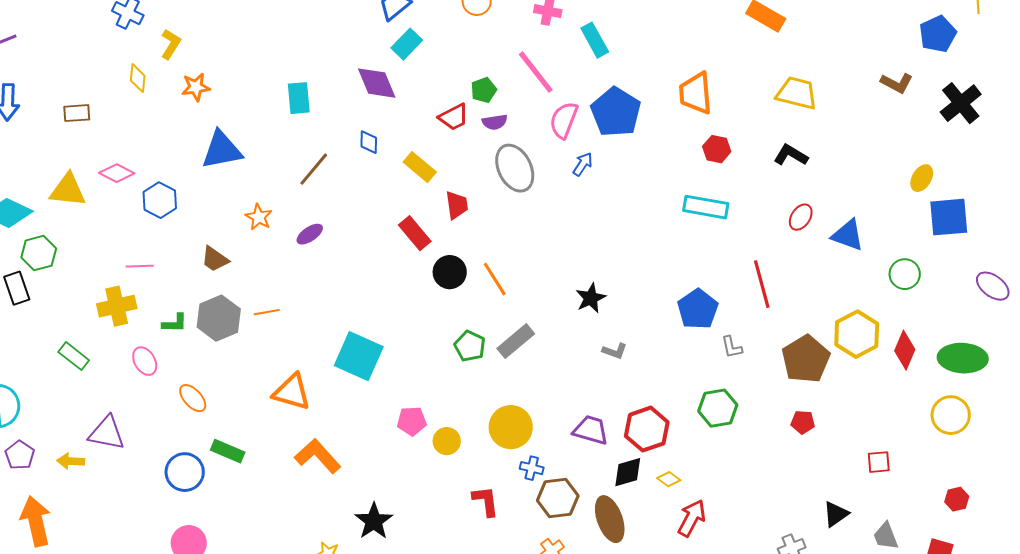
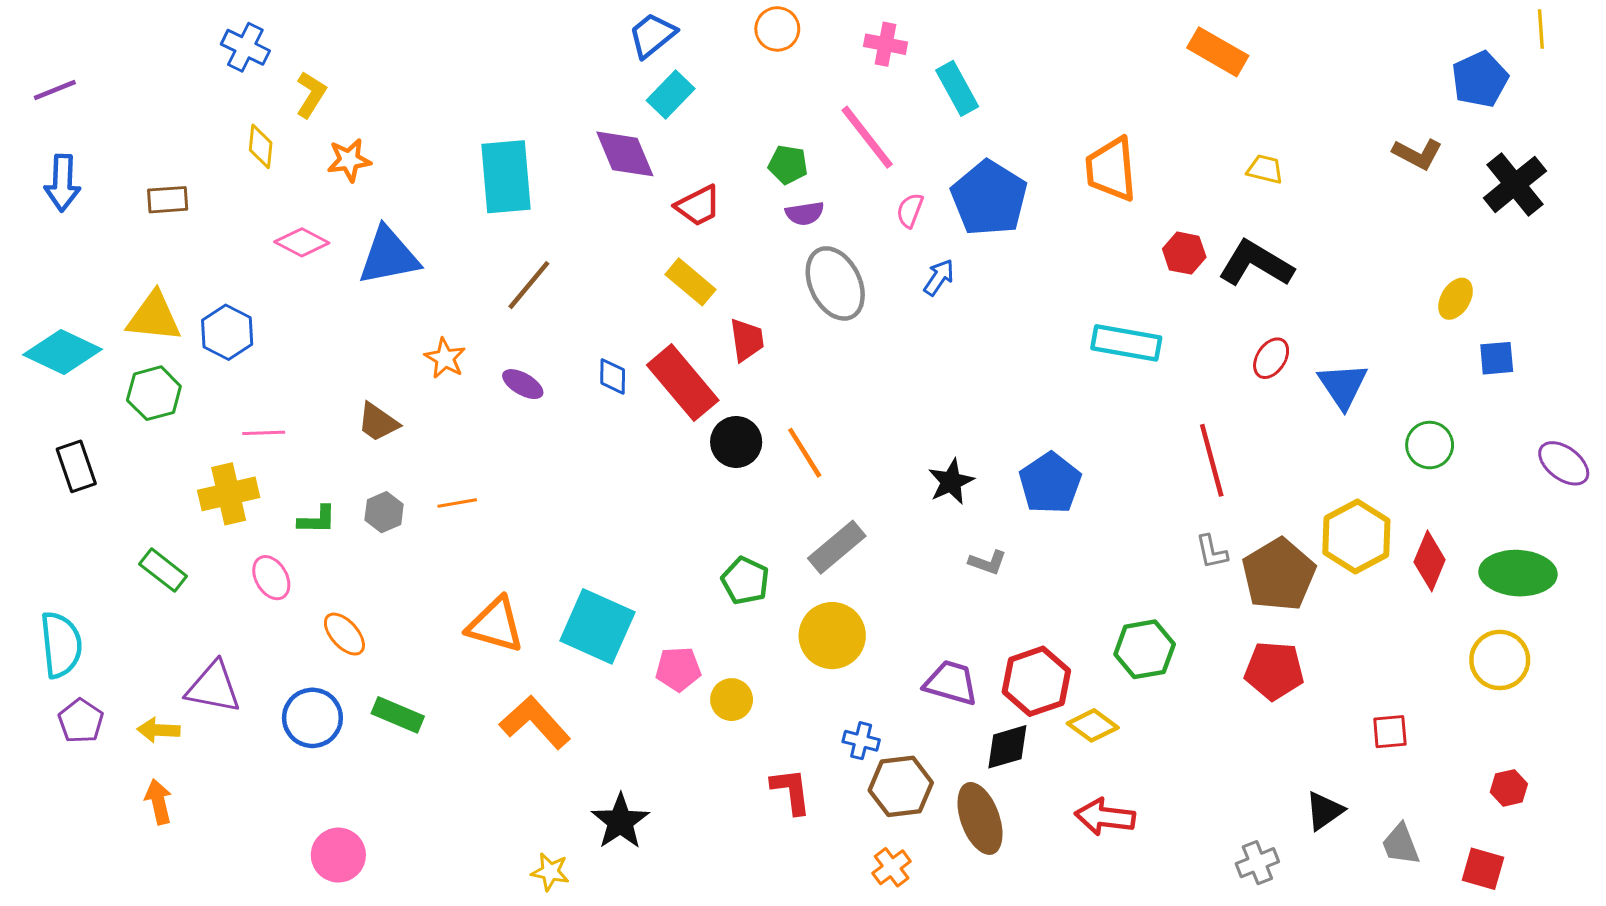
green pentagon: (484, 90) -> (788, 165), turned 30
yellow trapezoid: (797, 93) -> (1265, 169), size x0.6
cyan rectangle: (299, 98) -> (506, 177), size x1.5
red trapezoid: (454, 117) -> (698, 206), moved
pink semicircle: (564, 120) -> (910, 210), size x0.6
blue diamond: (369, 142) -> (613, 376), moved
red hexagon: (717, 149) -> (1184, 253), moved
black L-shape: (791, 155) -> (1256, 264), size x1.4
pink diamond: (117, 173) -> (302, 242), moved
blue hexagon: (160, 200) -> (227, 332), moved
blue square: (949, 217) -> (1497, 358), size x0.6
red rectangle: (415, 233) -> (683, 383), size x1.4
purple ellipse: (310, 234) -> (523, 384), turned 64
blue triangle: (848, 235) -> (1343, 386), turned 36
green hexagon: (39, 253) -> (154, 393), moved
blue pentagon: (698, 309) -> (1050, 483), moved
gray hexagon: (219, 318) -> (384, 512), size x0.6
green pentagon: (470, 346) -> (745, 581), moved
gray L-shape: (732, 347) -> (1212, 552), moved
cyan square: (359, 356) -> (597, 626), moved
red pentagon: (803, 422) -> (1274, 671), size x1.6
yellow circle: (511, 427) -> (832, 636), moved
blue circle: (185, 472) -> (312, 718), moved
yellow diamond: (669, 479) -> (1093, 725), moved, size x1.4
red arrow: (692, 518) -> (1105, 817), turned -111
orange arrow: (36, 521) -> (159, 802), moved, size x0.6

